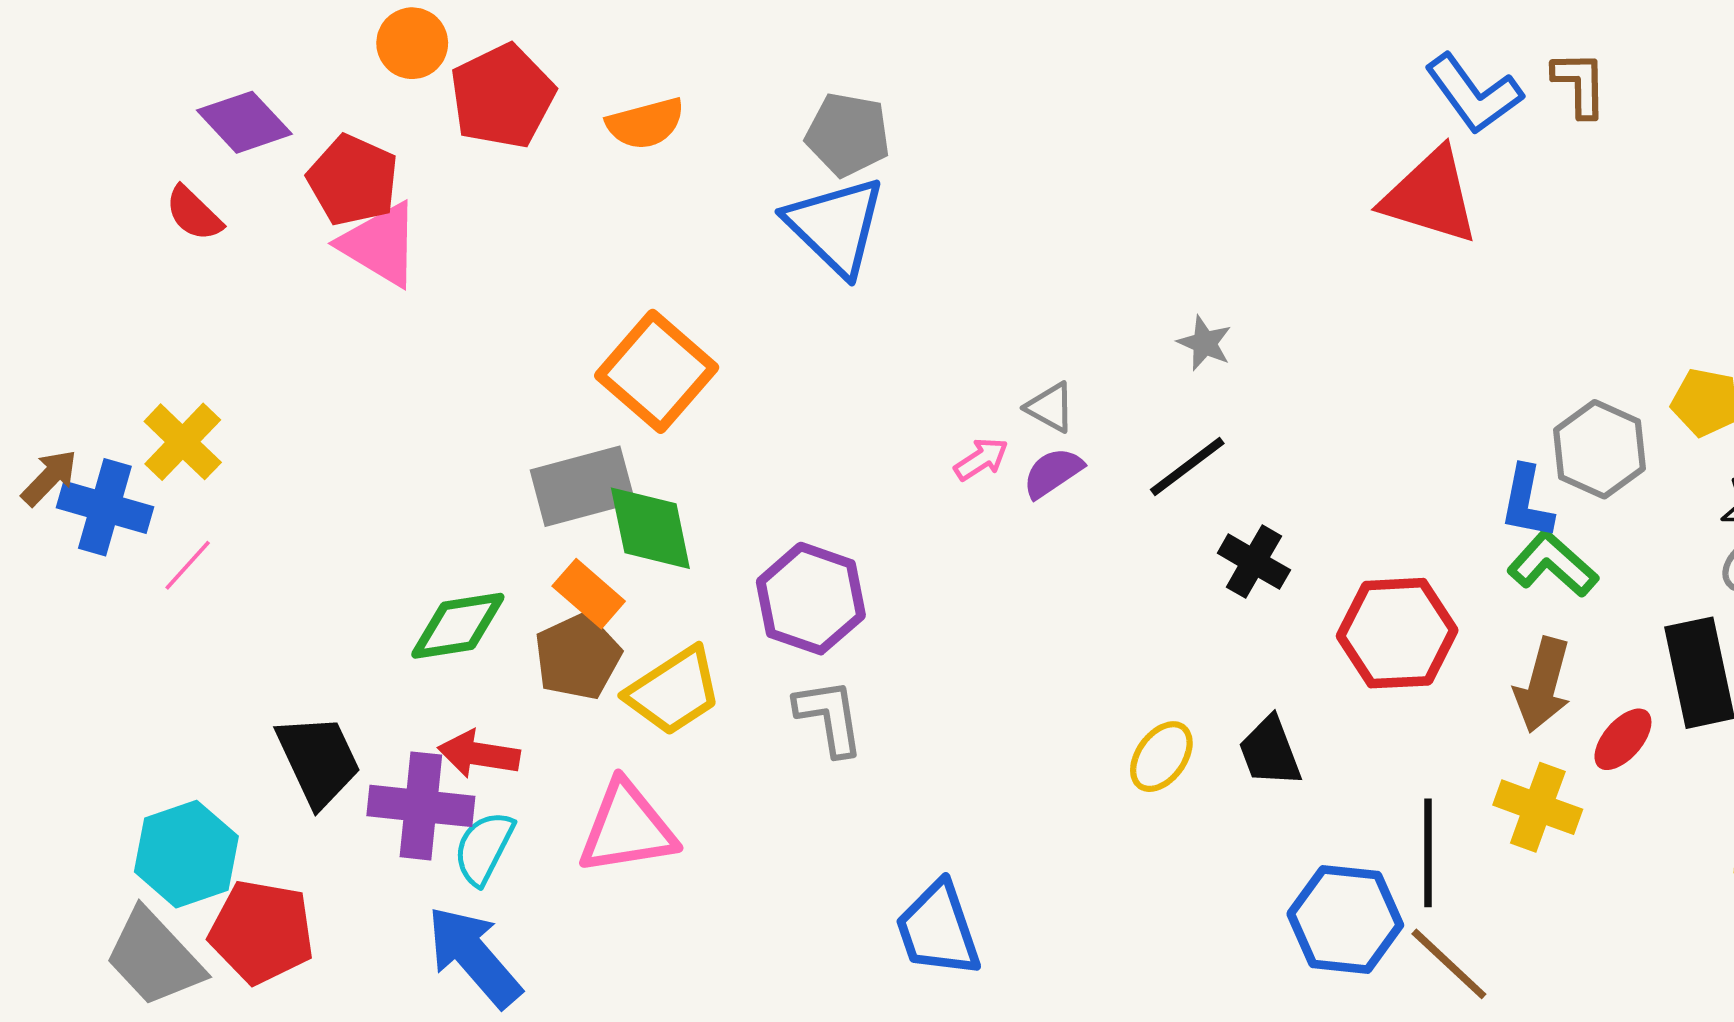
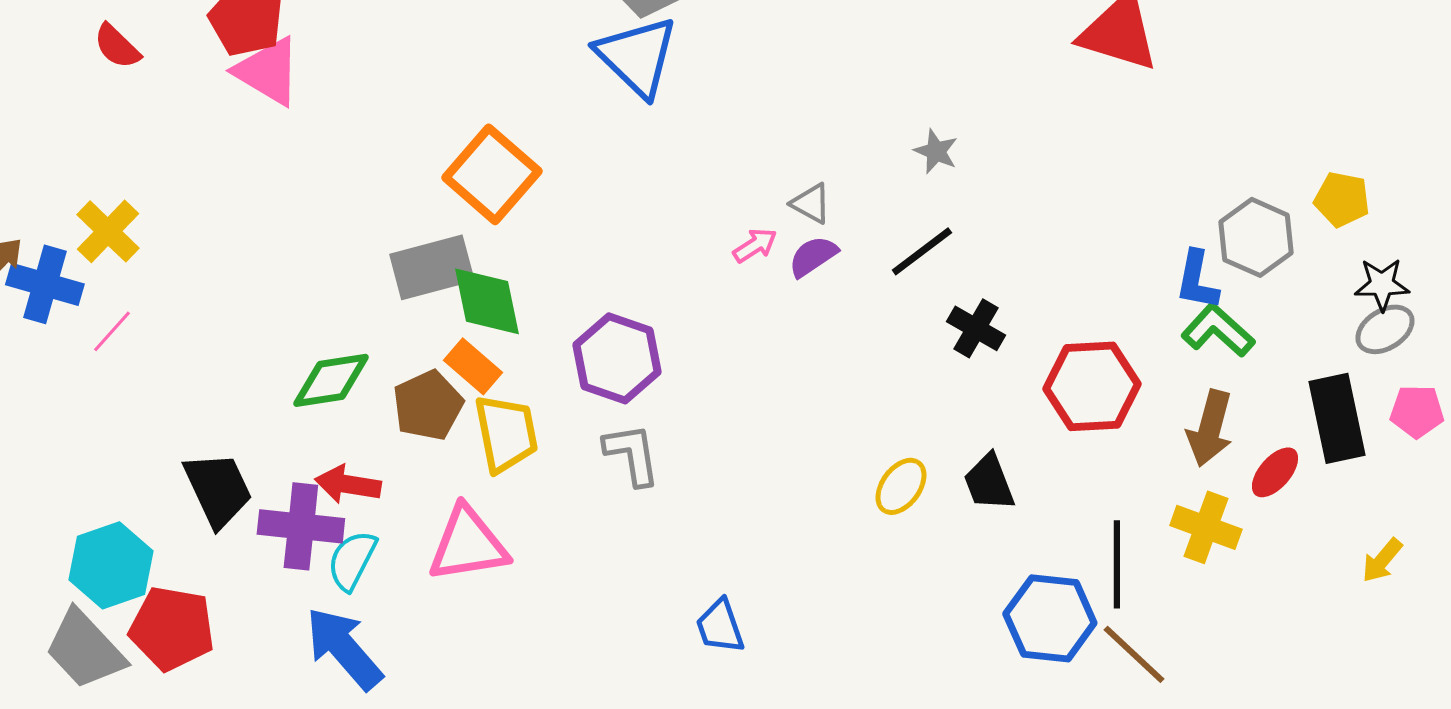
orange rectangle: (589, 594) -> (473, 366), moved
yellow trapezoid: (674, 691) -> (506, 433), turned -68
blue trapezoid: (938, 929) -> (720, 626), size x0.7

